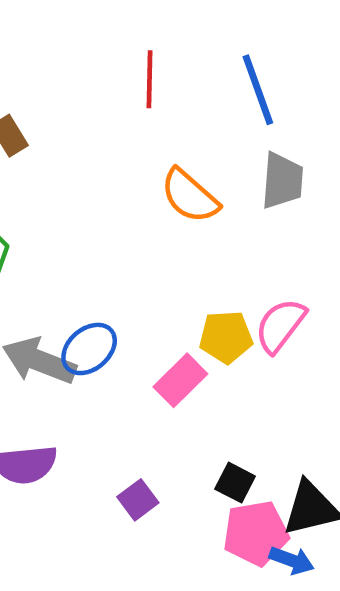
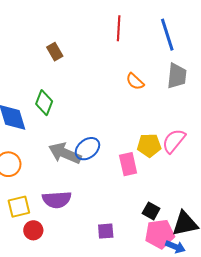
orange semicircle: (190, 196) -> (135, 81), size x0.7
pink rectangle: (180, 380) -> (128, 164), turned -60
purple square: (138, 500) -> (106, 231), moved, turned 30

